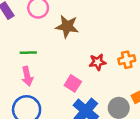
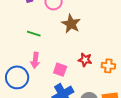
pink arrow: (27, 76) -> (35, 60), moved
pink square: (73, 83) -> (60, 70), turned -32

